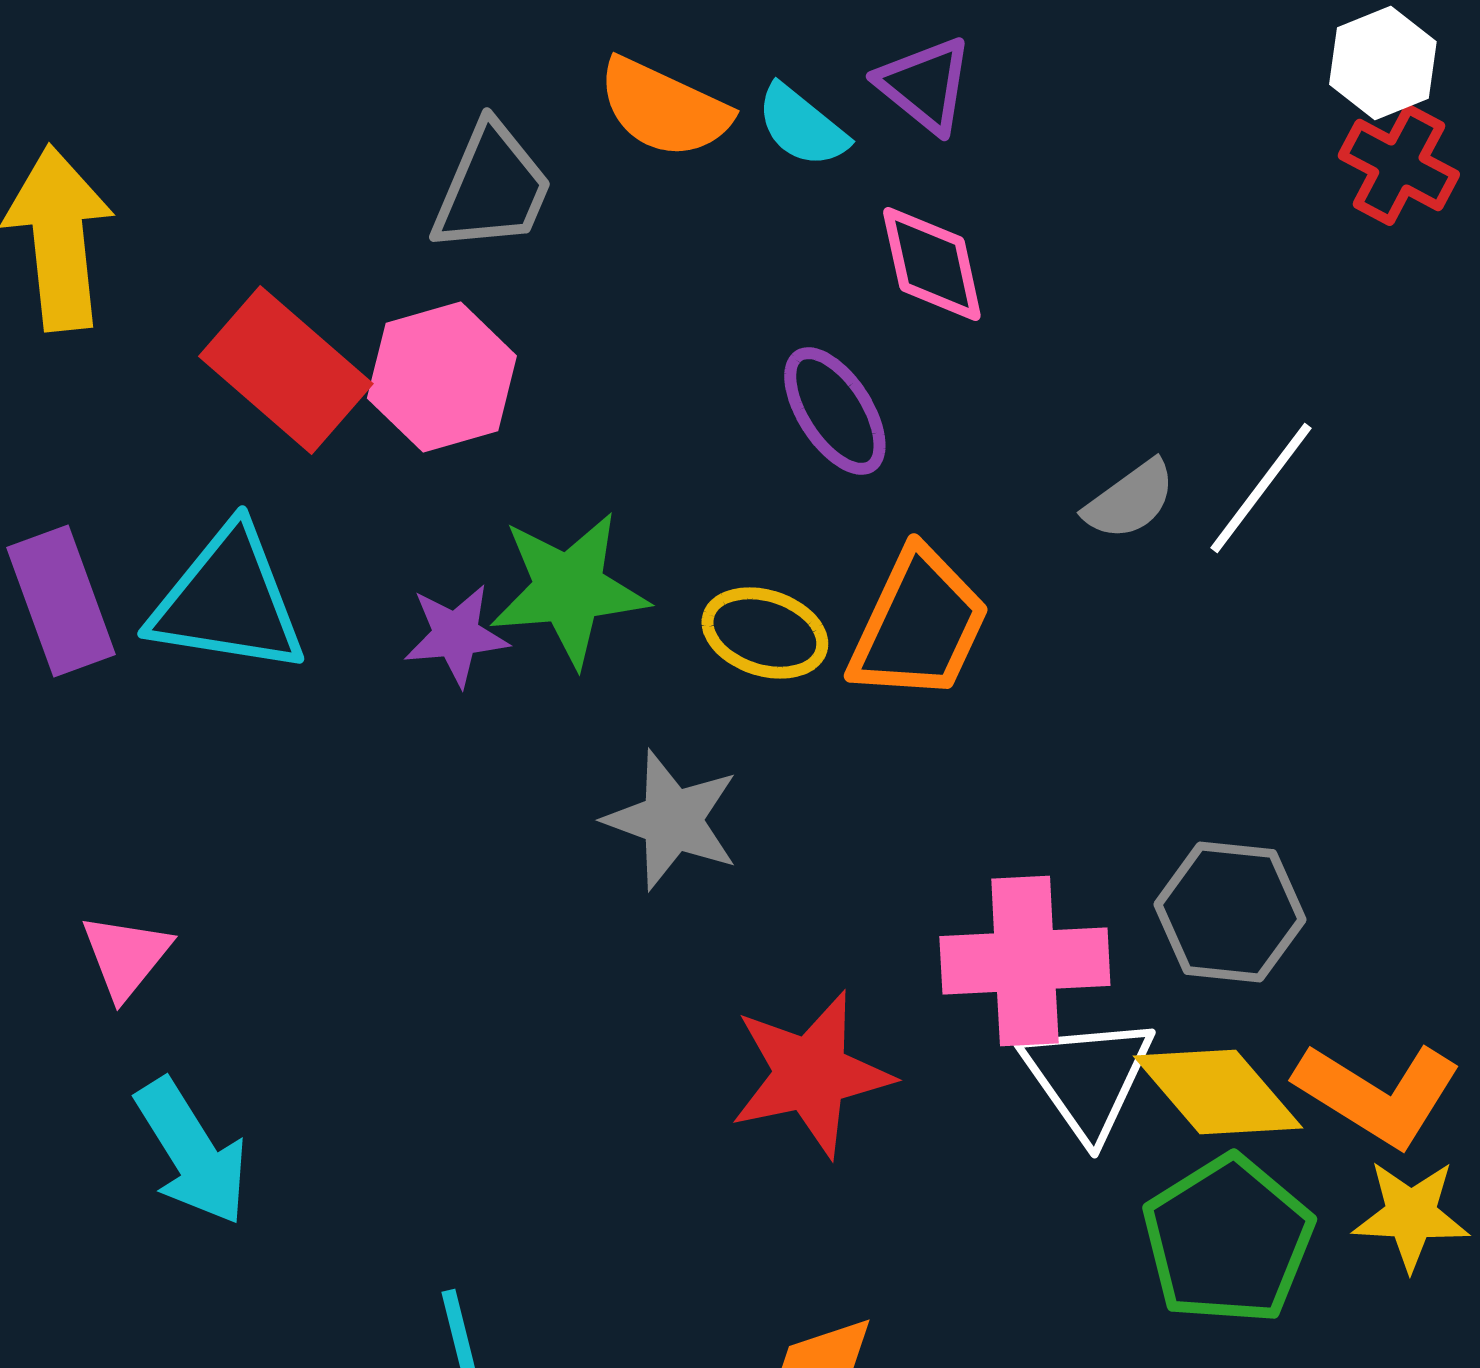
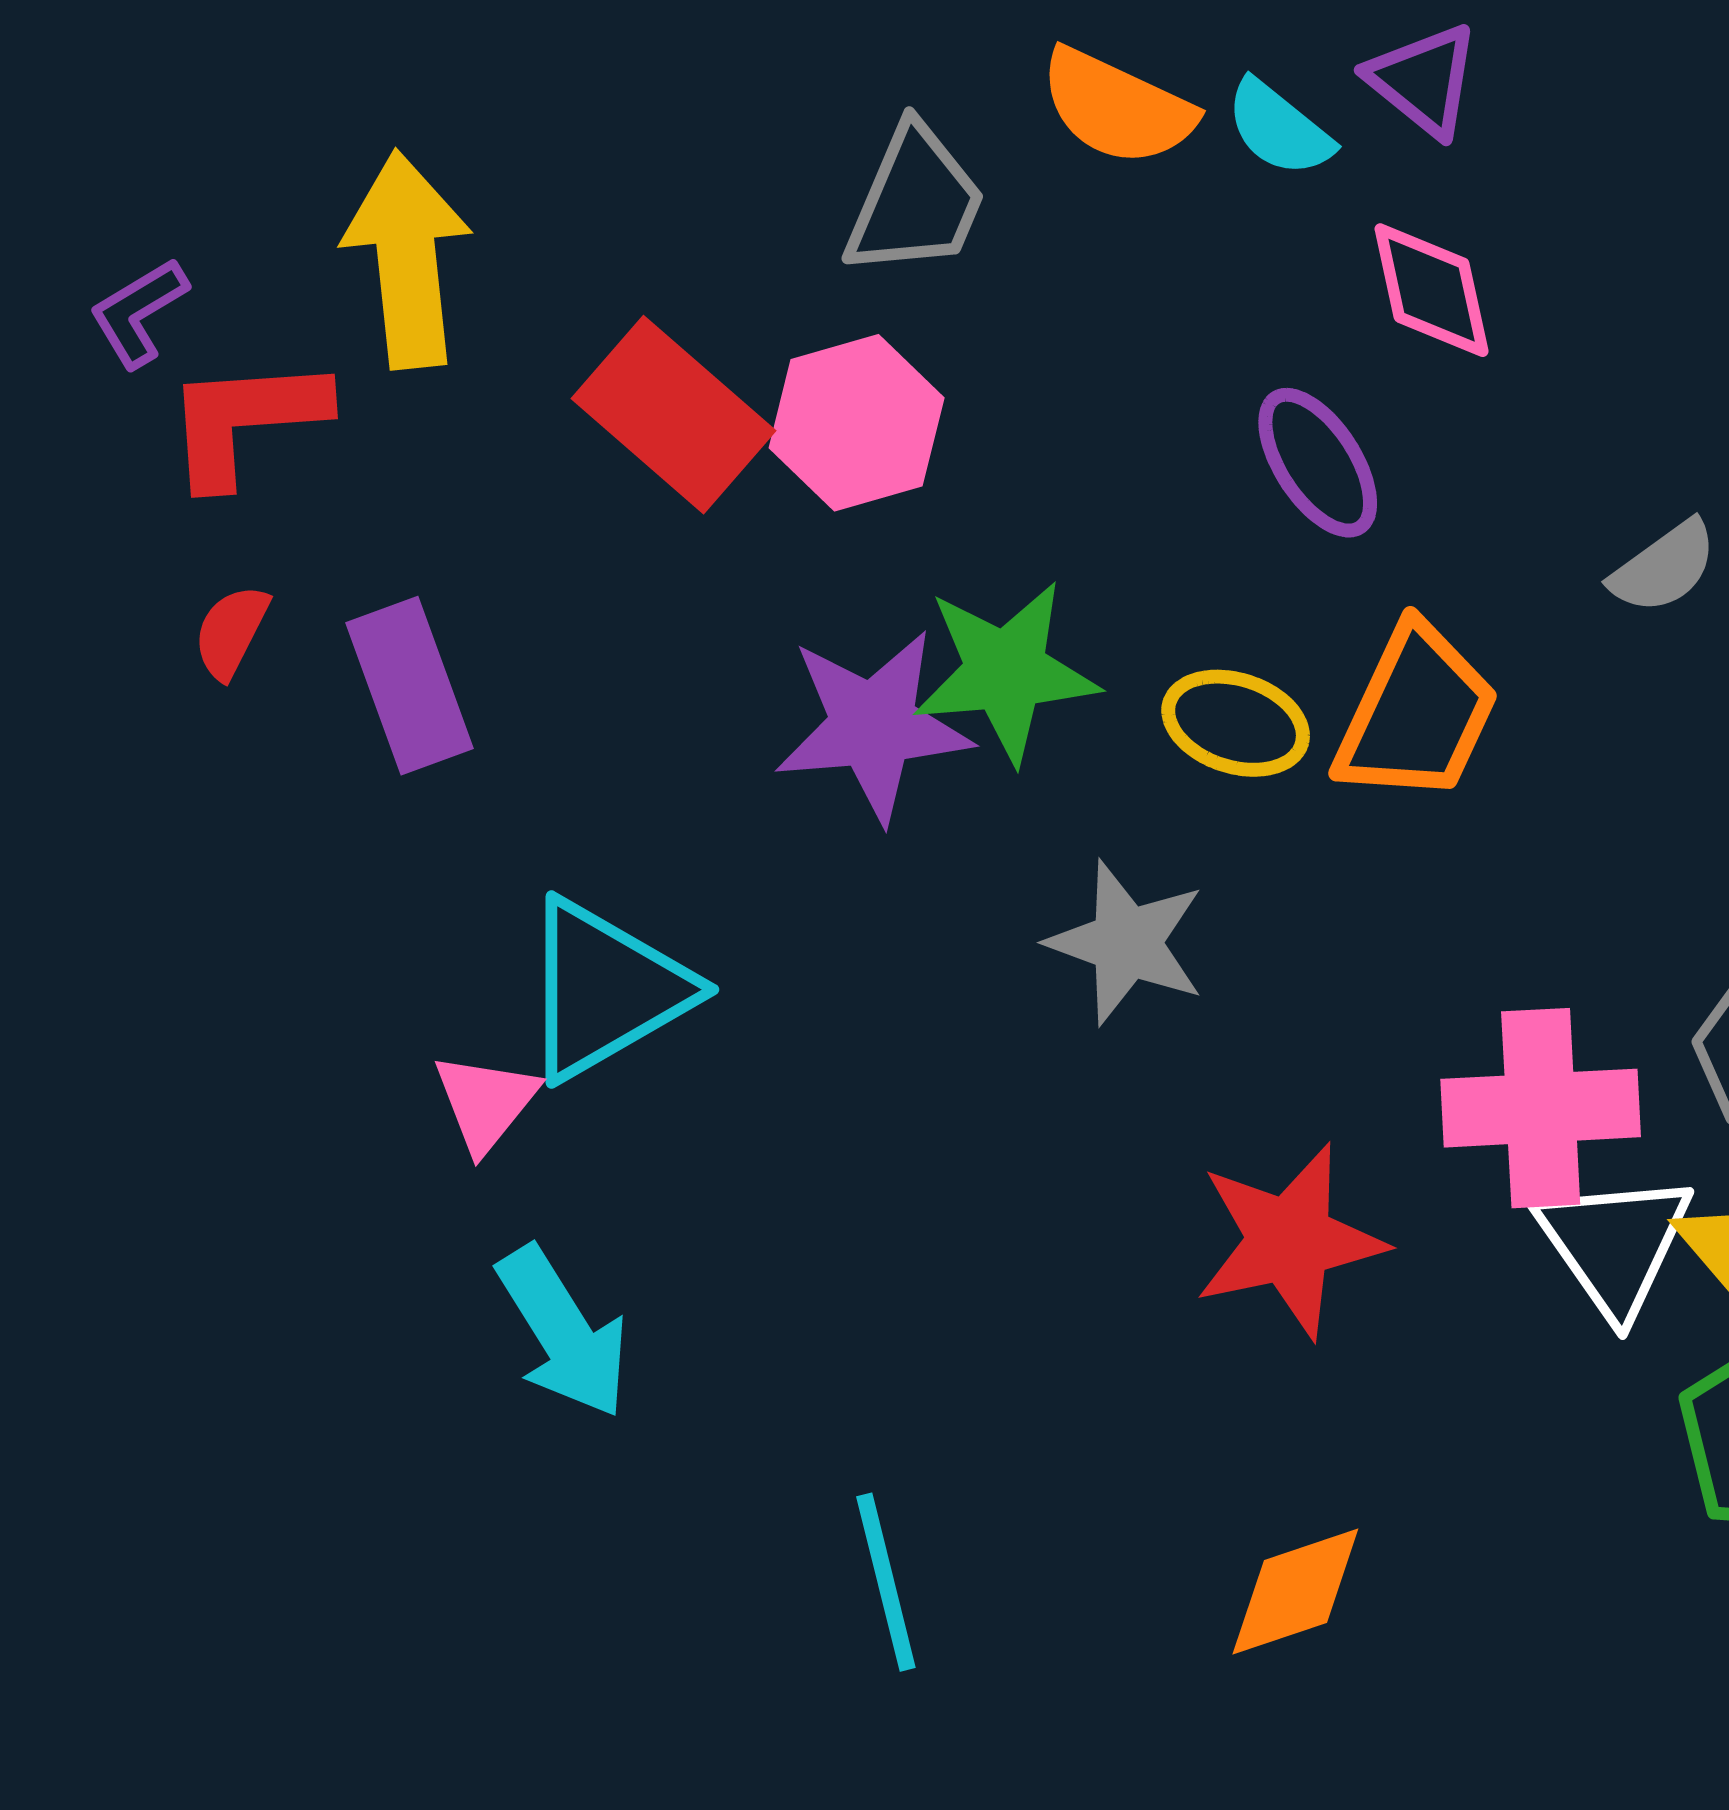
cyan triangle: (228, 601) -> (605, 990), moved, turned -39
purple star: (456, 635) -> (873, 726), size x1.6

